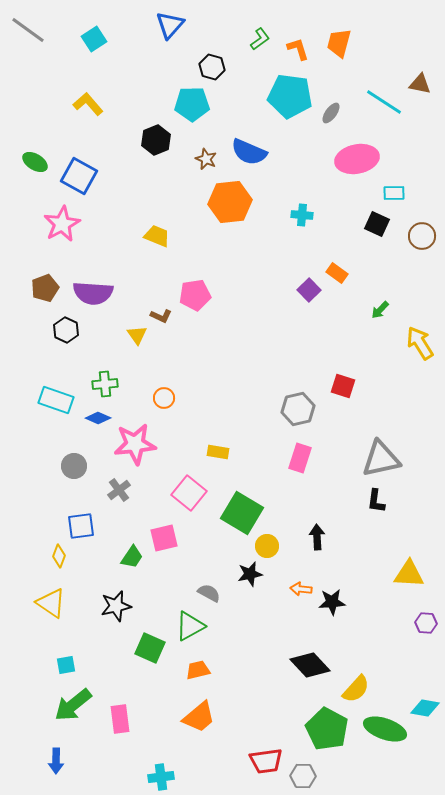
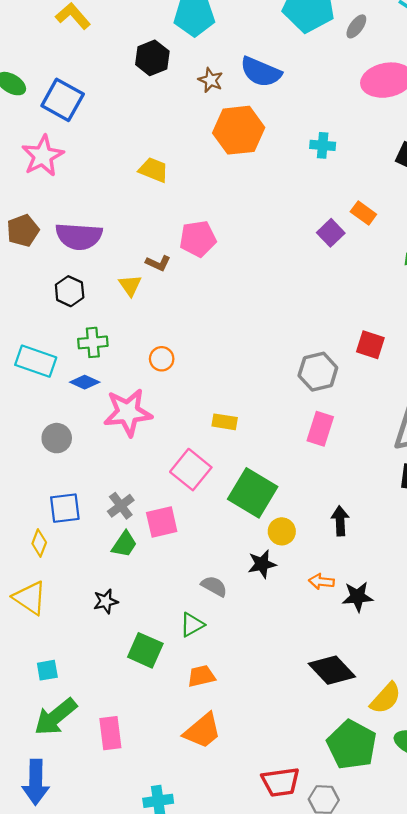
black hexagon: (66, 330) -> (70, 291), moved
gray cross: (119, 490) -> (121, 506), moved
black star: (116, 606) -> (106, 601), size x0.7
green triangle: (190, 626) -> (192, 625), size x0.7
blue arrow: (56, 761) -> (36, 782), size x1.5

